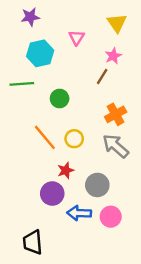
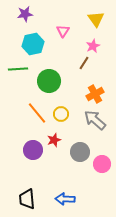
green circle: (60, 98) -> (49, 81), size x1.5
purple circle: (52, 194) -> (33, 150), moved
blue arrow: (79, 213) -> (65, 199), moved
pink circle: (111, 217) -> (102, 164), moved

